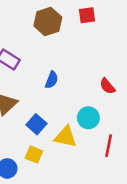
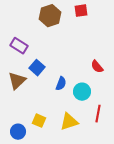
blue semicircle: (52, 80) -> (61, 84), moved
blue square: (36, 124) -> (37, 68), moved
yellow triangle: (66, 137) -> (69, 122), moved, turned -30

